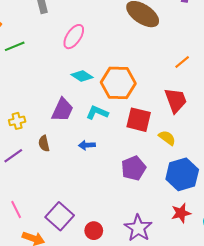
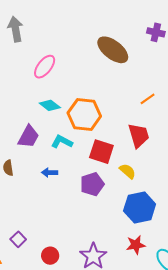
purple pentagon: (134, 168) -> (92, 184), moved
purple square: (60, 216) -> (18, 239), size x0.6

